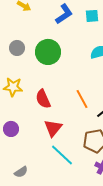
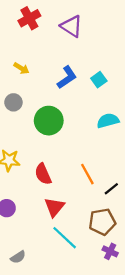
cyan square: (92, 16) -> (99, 80), turned -32
gray circle: (17, 48) -> (13, 102), moved

